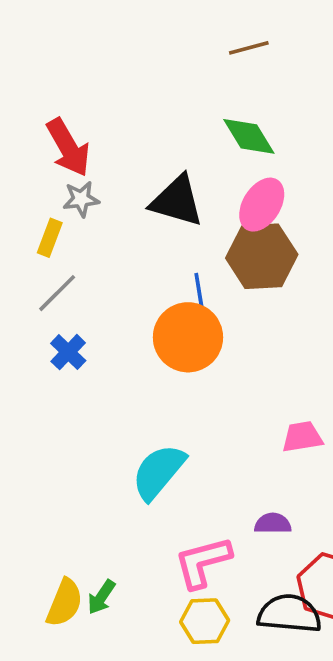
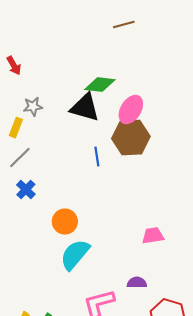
green diamond: (249, 136) -> (100, 85), moved, turned -52
red arrow: (68, 147) -> (14, 66), moved, size x0.6
orange circle: (188, 337) -> (65, 222), moved, size x0.7

